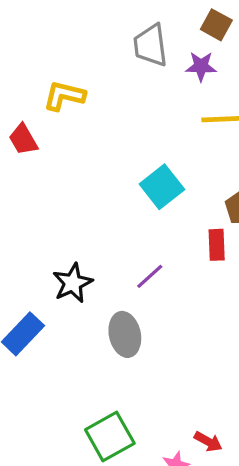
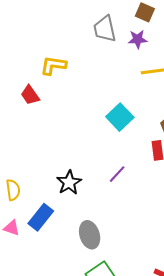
gray ellipse: (125, 334) -> (90, 235), moved

